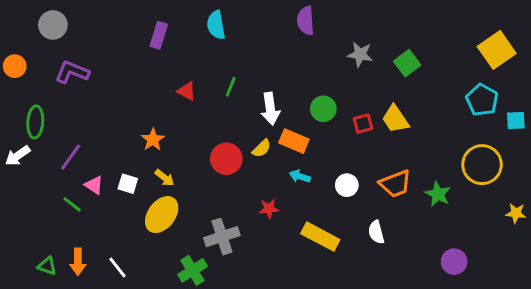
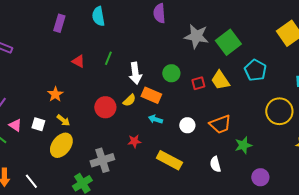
gray star: (360, 54) -> (196, 36), size x1.4
green square: (407, 63) -> (228, 42), size x1.4
cyan pentagon: (482, 100) -> (255, 70), moved
green star: (438, 194) -> (243, 145), moved, turned 30
white semicircle: (376, 232) -> (215, 164), moved

